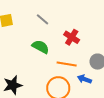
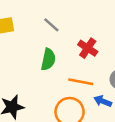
green semicircle: (41, 47) -> (48, 59), turned 72

